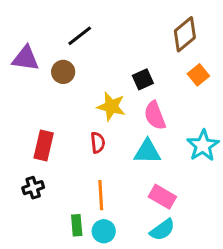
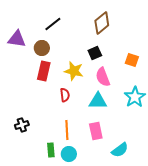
brown diamond: (185, 34) -> (102, 23), moved
orange square: (198, 75) -> (132, 60), moved, turned -32
red rectangle: (44, 146) -> (44, 71), moved
pink rectangle: (162, 197) -> (96, 131), moved, turned 48
cyan semicircle: (162, 230) -> (120, 150), moved

